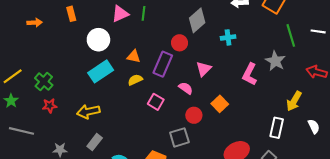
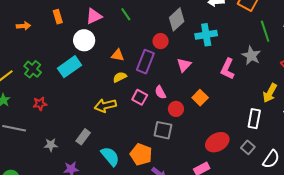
green line: (143, 13) -> (126, 14), turned -40
pink triangle: (120, 14) -> (94, 16), moved
cyan cross: (228, 37) -> (206, 35), size x1.5
cyan rectangle: (101, 71) -> (70, 67), moved
green cross: (44, 82) -> (33, 69), moved
pink semicircle: (186, 88) -> (160, 92), moved, turned -152
yellow arrow: (88, 112) -> (105, 106), moved
gray square: (179, 137) -> (163, 130), turned 30

